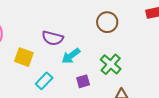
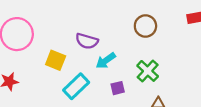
cyan rectangle: (44, 81) -> (76, 86), size x1.4

